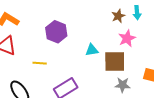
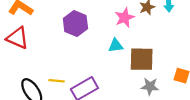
pink star: (127, 38) -> (125, 18), moved
yellow line: (40, 63) -> (56, 81), moved

